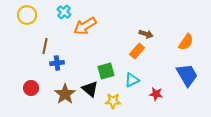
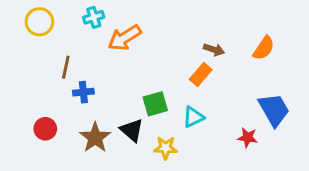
cyan cross: (64, 12) -> (94, 17), turned 32
orange semicircle: (186, 42) -> (264, 48), moved
red star: (156, 94) -> (248, 138), moved

